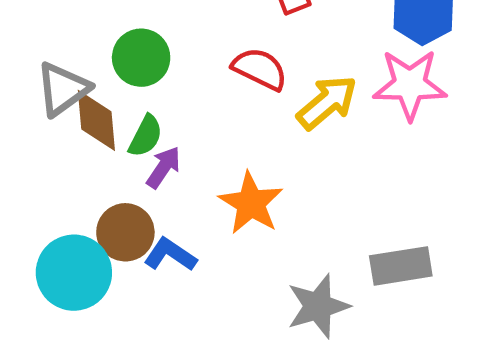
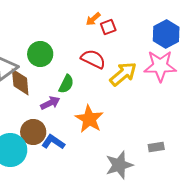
green semicircle: (146, 136) -> (66, 84), moved
purple arrow: (163, 167) -> (50, 103), turned 30
gray rectangle: (401, 266) -> (156, 147), size x0.6

